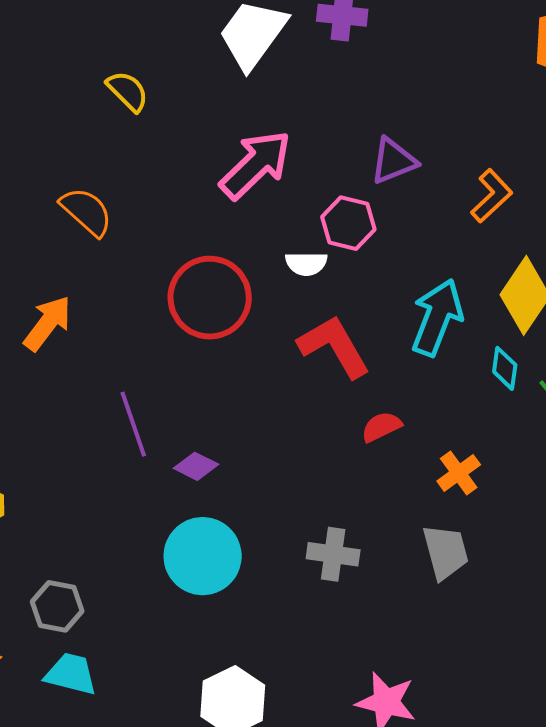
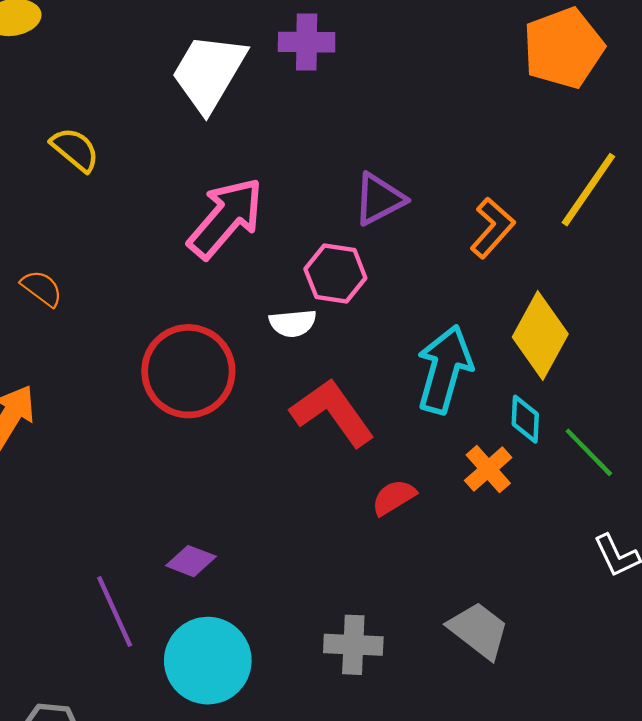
orange semicircle: (86, 212) -> (42, 288), size x0.7
purple line: (133, 424) -> (115, 611), moved
orange cross: (459, 473) -> (488, 469), moved
gray trapezoid: (446, 552) -> (479, 630), turned -32

